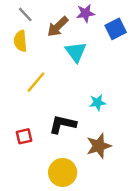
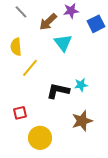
yellow semicircle: (20, 41) -> (16, 47), moved
black L-shape: (63, 124) -> (58, 91), moved
yellow circle: (63, 172) -> (40, 138), moved

